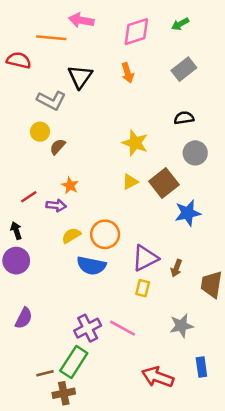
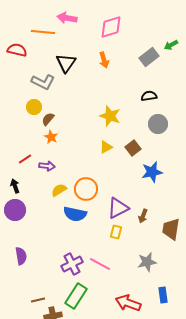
green arrow: (180, 24) -> (171, 45), moved
brown square: (164, 183) -> (133, 148), size x0.7
orange star: (70, 185) -> (51, 137), moved
purple semicircle: (24, 318) -> (21, 256), turned -36
green rectangle: (74, 362) -> (76, 296), moved

